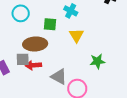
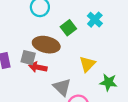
green square: (50, 24) -> (68, 28), turned 32
yellow triangle: (76, 35) -> (87, 64), moved

